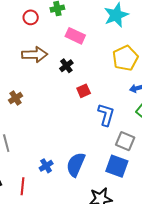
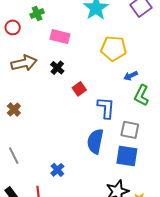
yellow pentagon: (125, 58) -> (114, 48), turned -30
blue semicircle: (76, 165) -> (95, 141), moved

